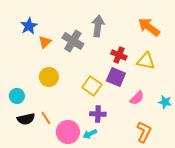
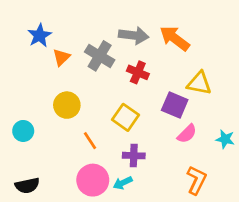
gray arrow: (98, 26) -> (134, 35), turned 90
orange arrow: (149, 27) -> (175, 38), moved
red cross: (119, 55) -> (138, 72), moved
purple square: (116, 77) -> (175, 105), moved
orange line: (46, 118) -> (90, 141), moved
black semicircle: (26, 119) -> (27, 186), moved

